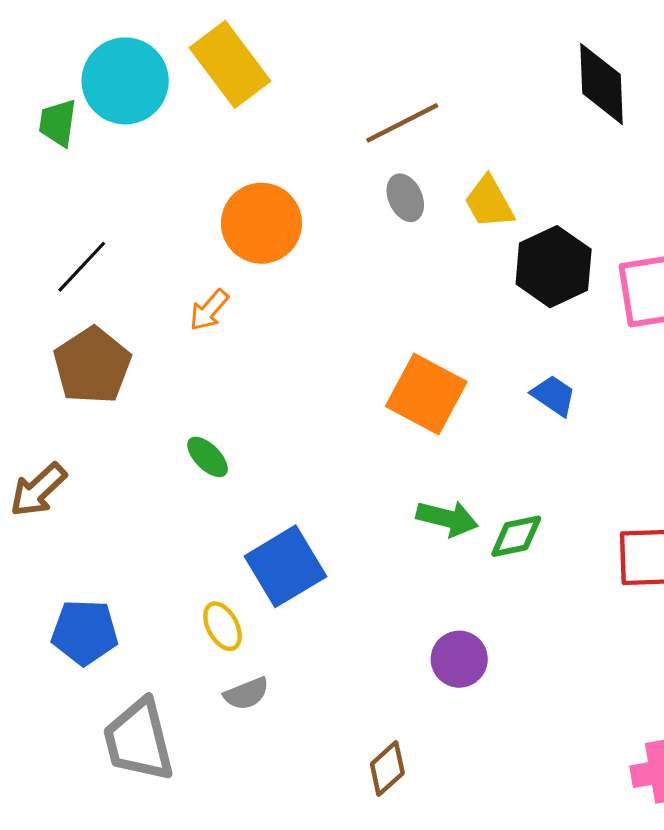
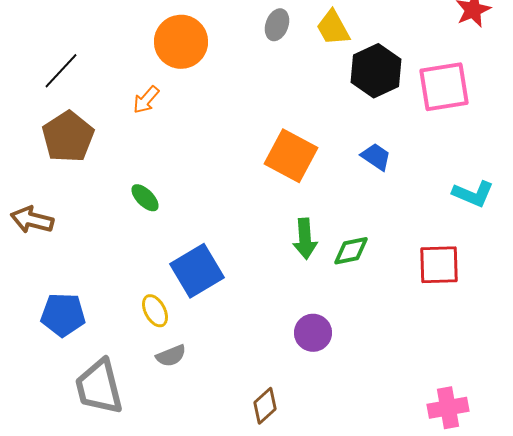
gray ellipse: (405, 198) -> (277, 25), turned 44
brown arrow: (38, 490) -> (32, 220), turned 57
green arrow: (447, 518) -> (305, 239), turned 72

